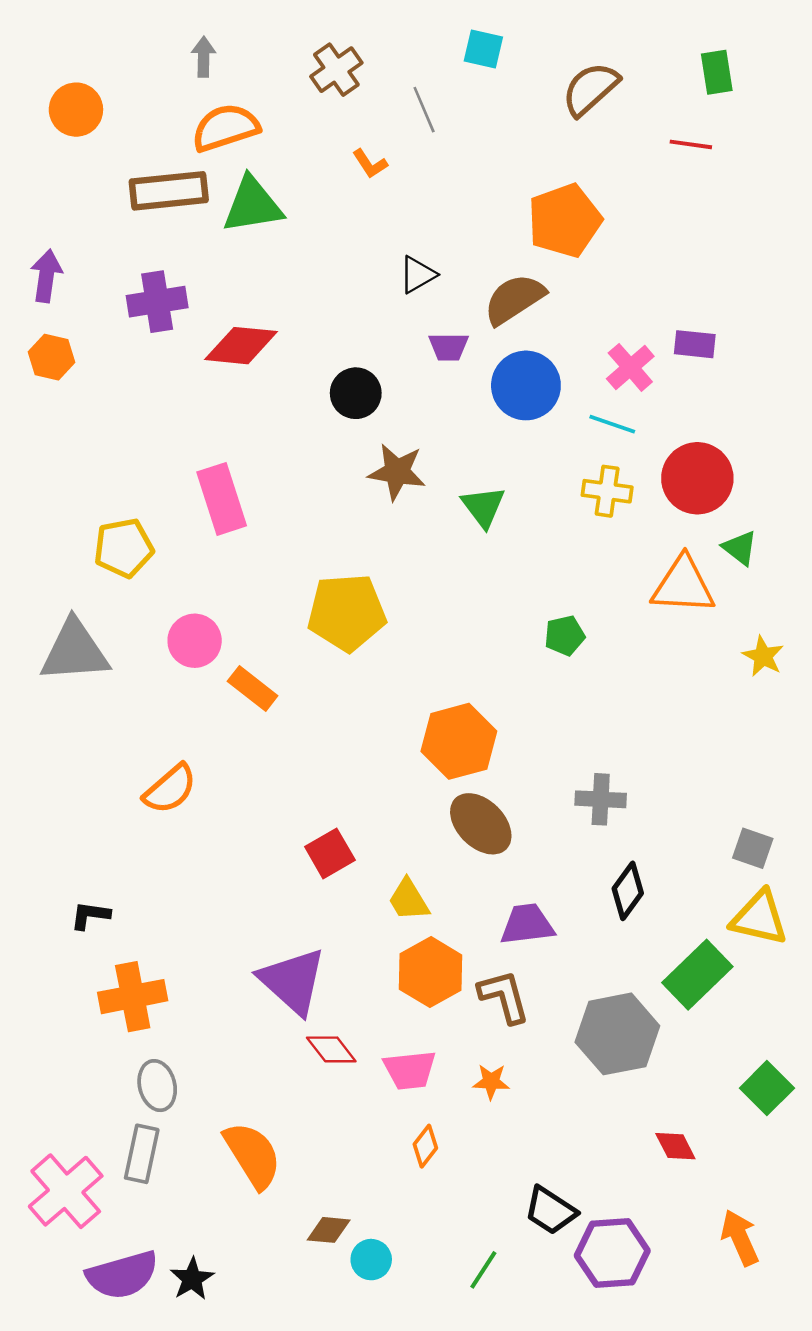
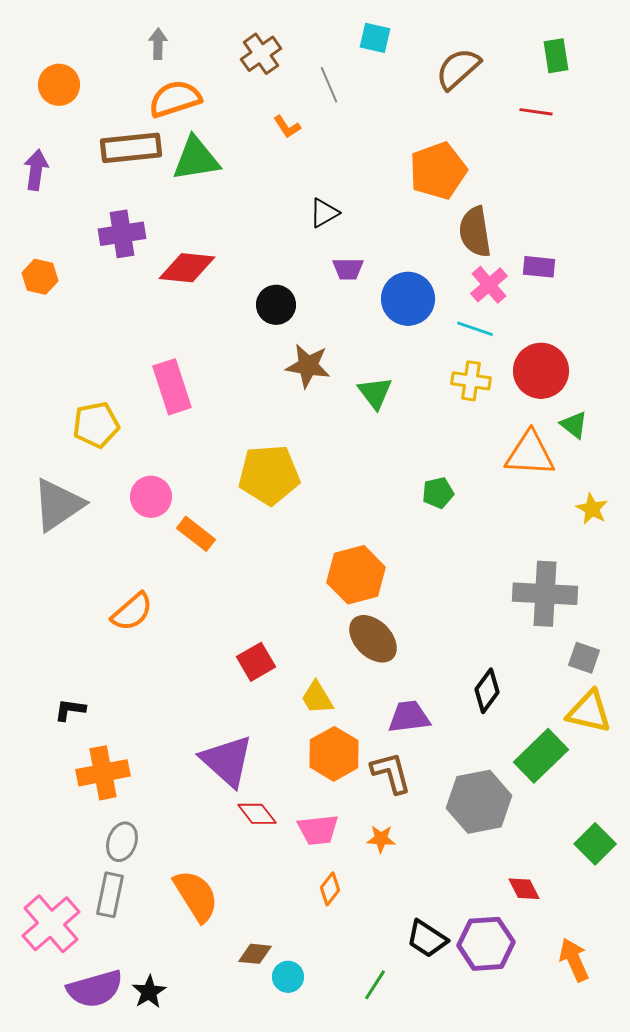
purple arrow: (46, 276) -> (36, 170), moved
brown semicircle: (514, 299) -> (475, 232), moved, turned -66
gray triangle: (75, 651) -> (58, 505), turned -30
gray cross: (601, 799) -> (545, 594), moved, size x1.6
gray ellipse: (157, 1086) -> (122, 842), turned 33
purple hexagon: (612, 1253) -> (486, 944), moved

